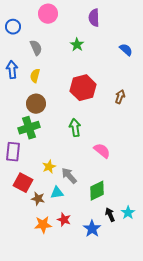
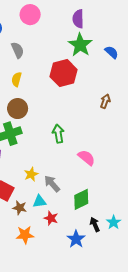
green star: (77, 45) -> (80, 45), moved, size x1.6
red hexagon: (83, 88) -> (63, 73), moved
red star: (64, 220) -> (51, 218), moved

